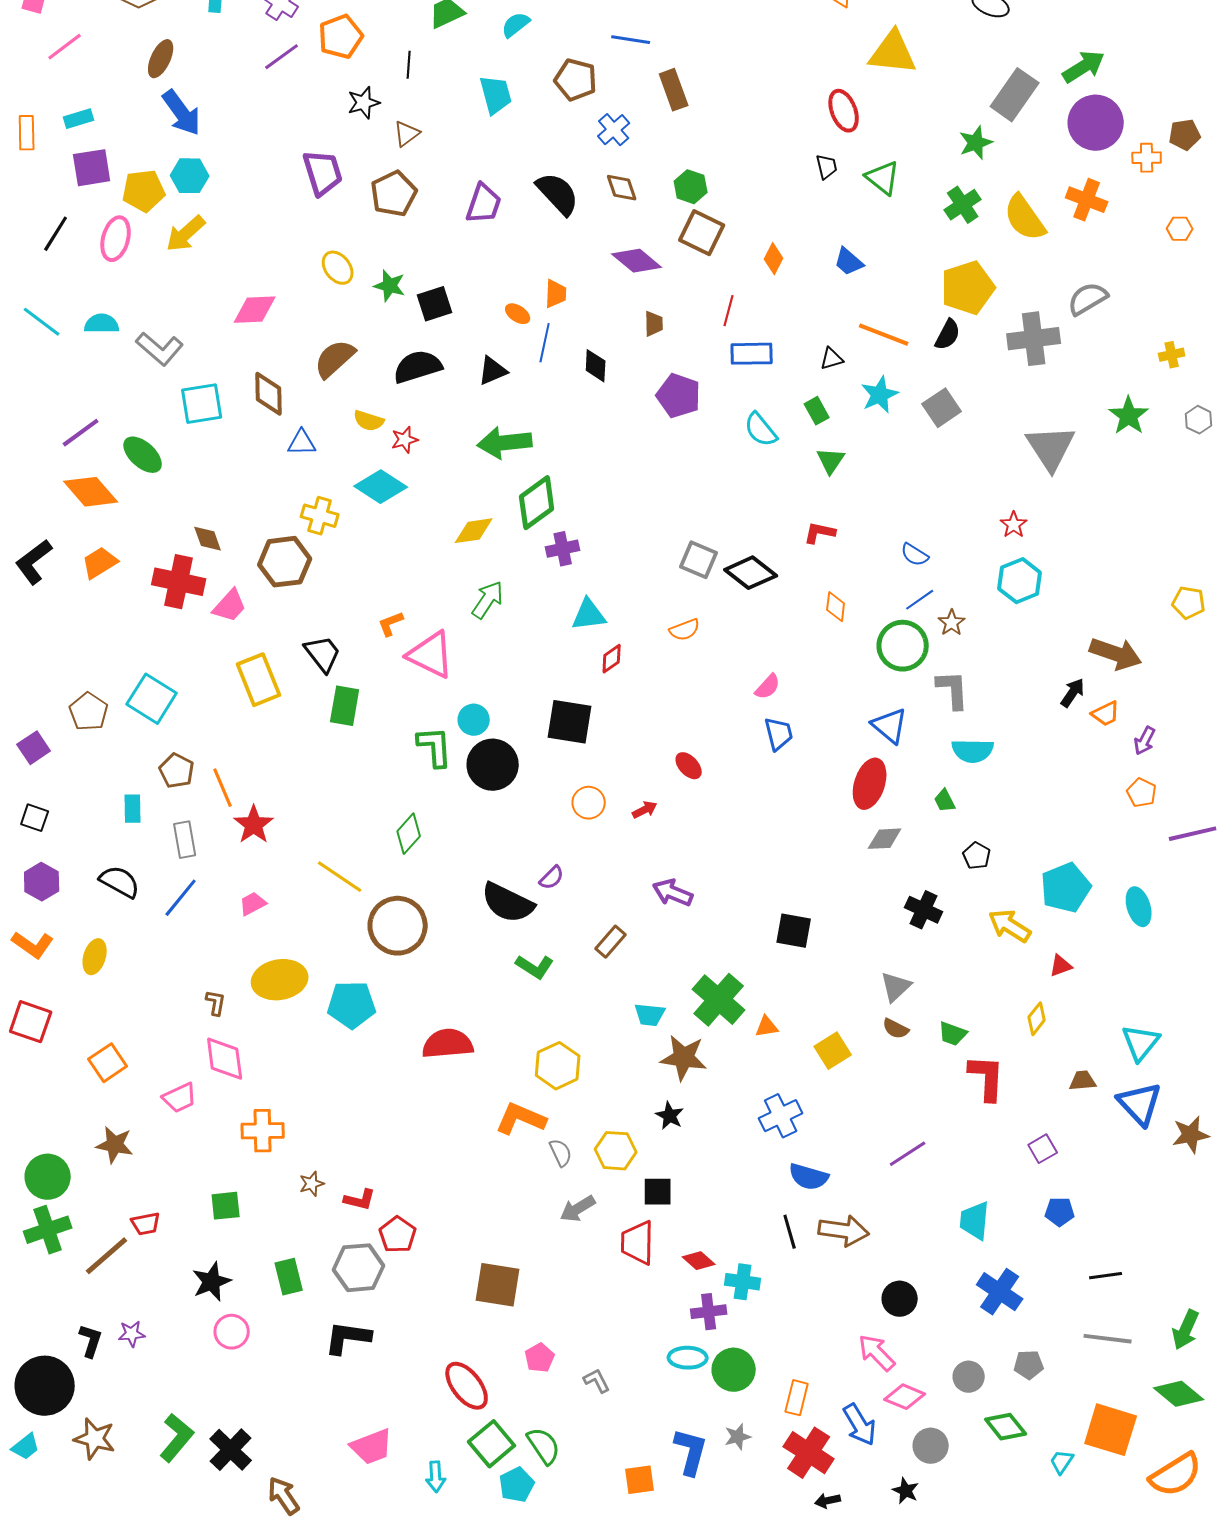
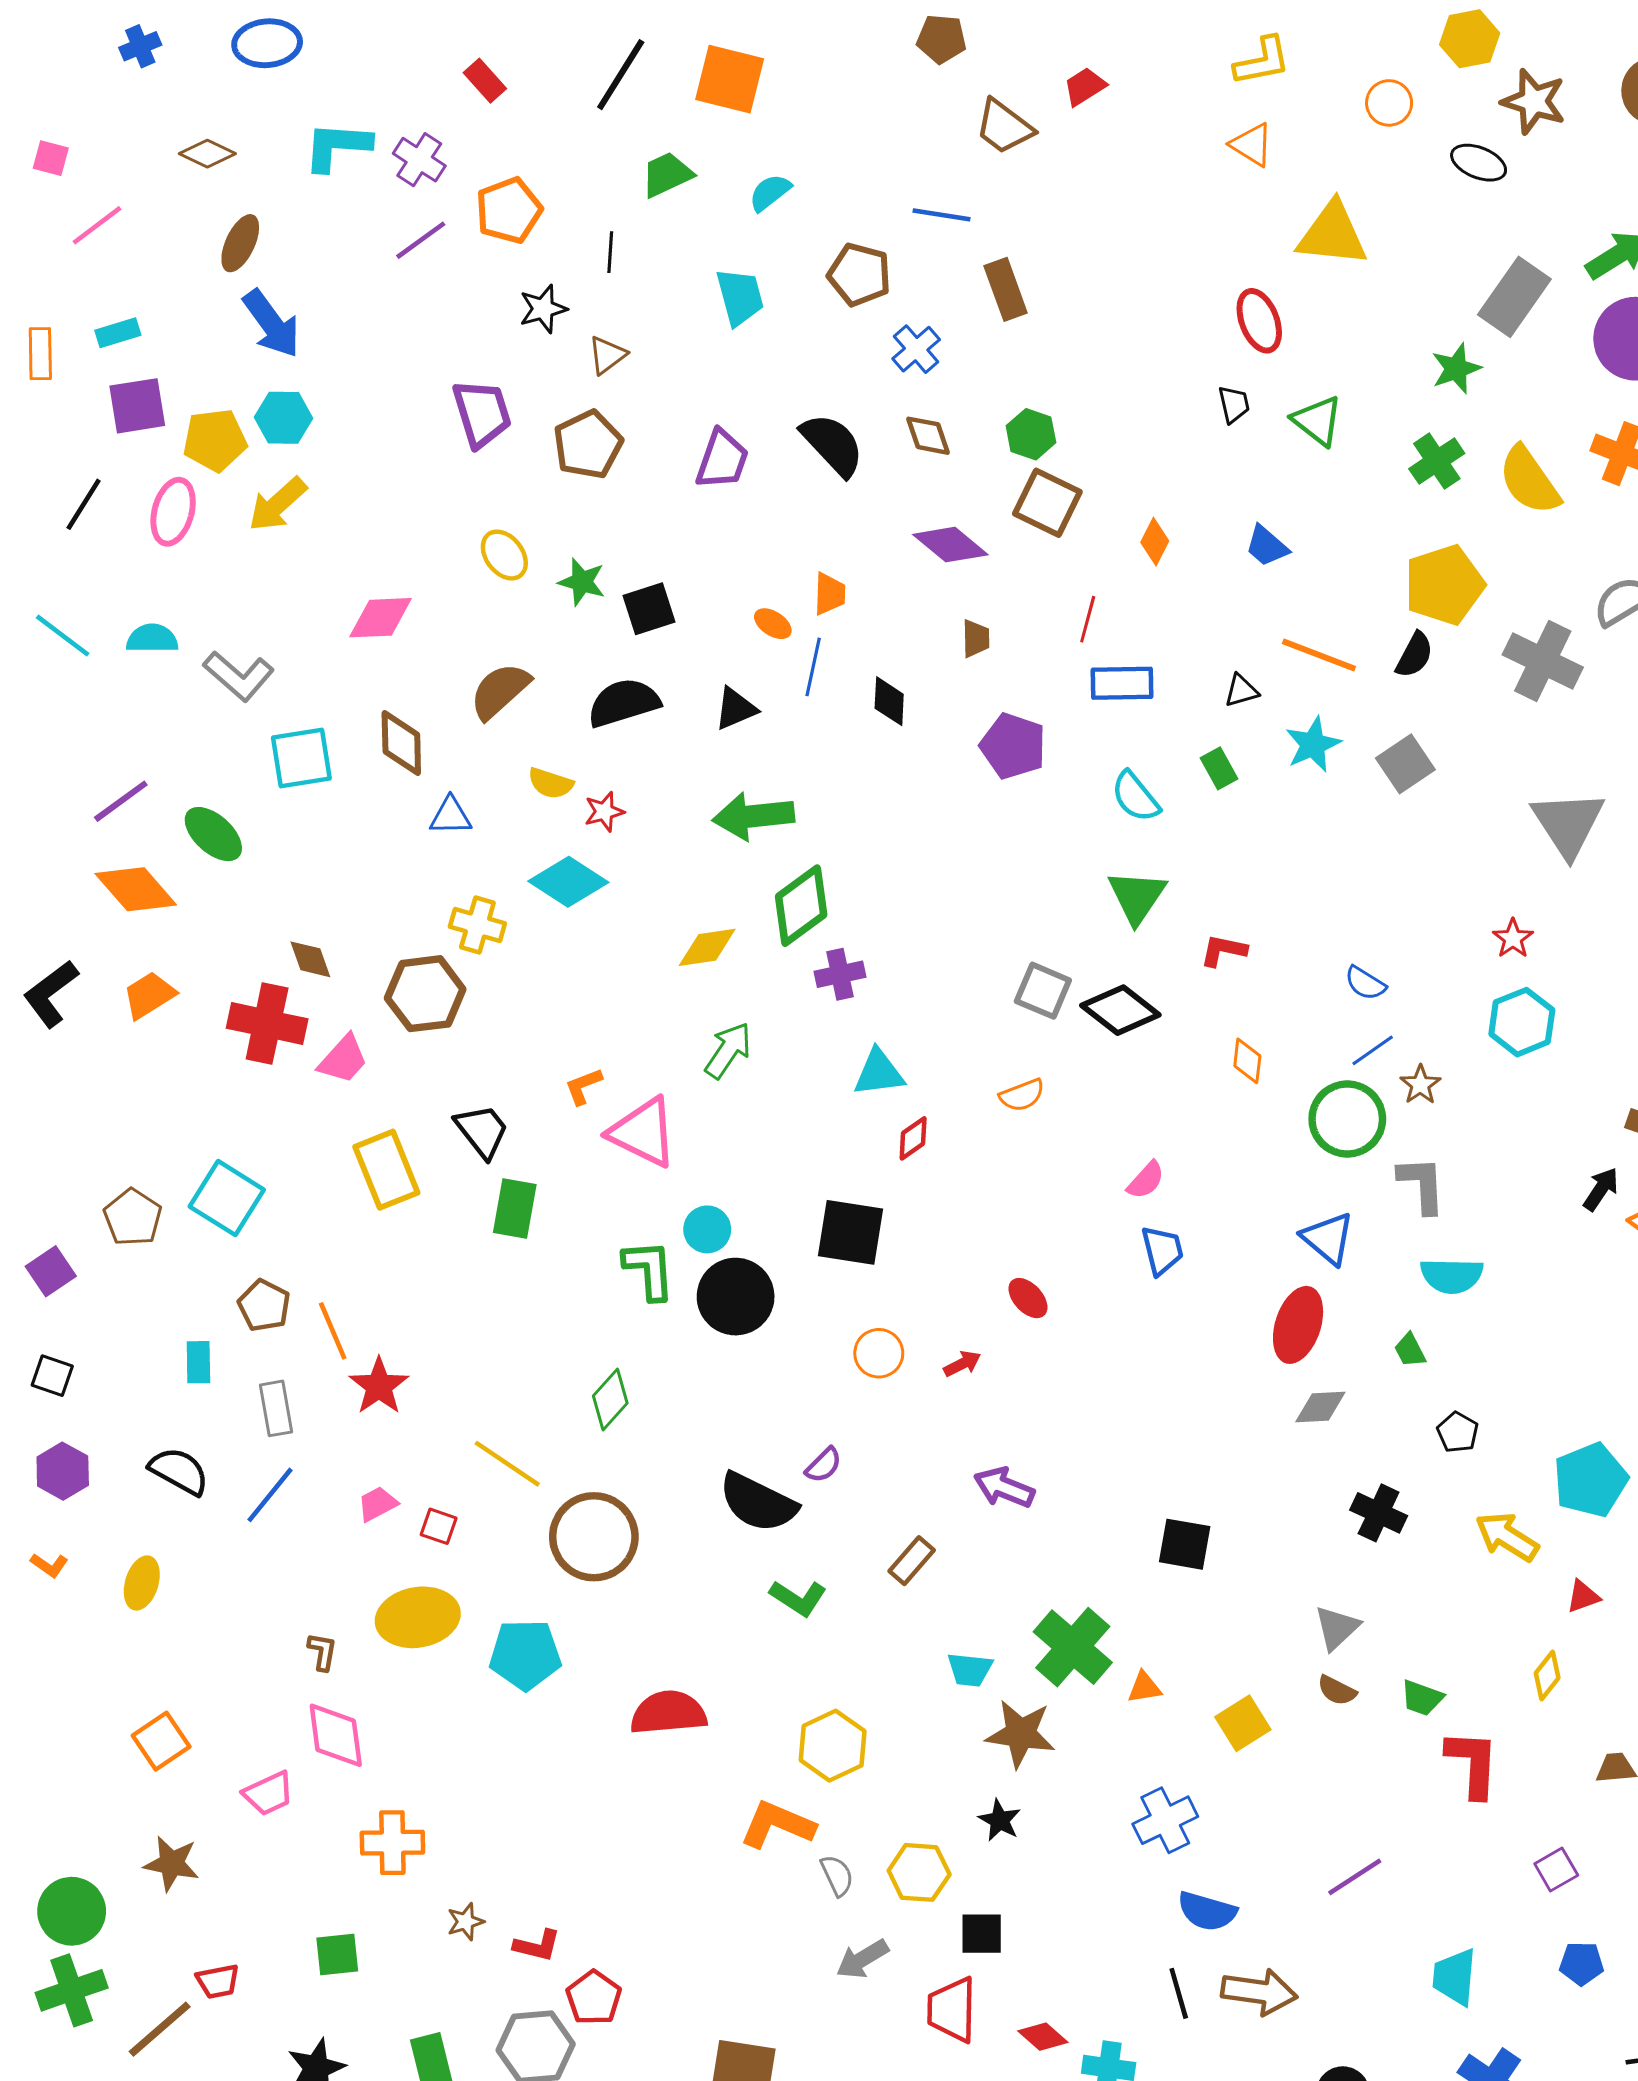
gray cross: (1034, 339) -> (1543, 661), turned 33
green triangle: (831, 461) -> (1137, 897), moved, size x1.4
orange L-shape: (33, 945) -> (49, 1565), size x0.6
red square: (31, 1022) -> (439, 1526), moved, size x0.6

